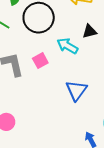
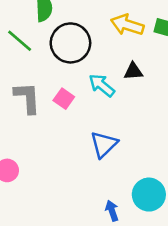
pink square: (40, 61) -> (64, 99), turned -35

